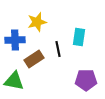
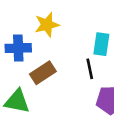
black line: (58, 49) -> (90, 69), moved

